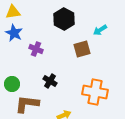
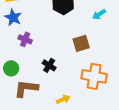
purple cross: (36, 49) -> (25, 39), moved
brown square: (82, 49) -> (81, 43), moved

